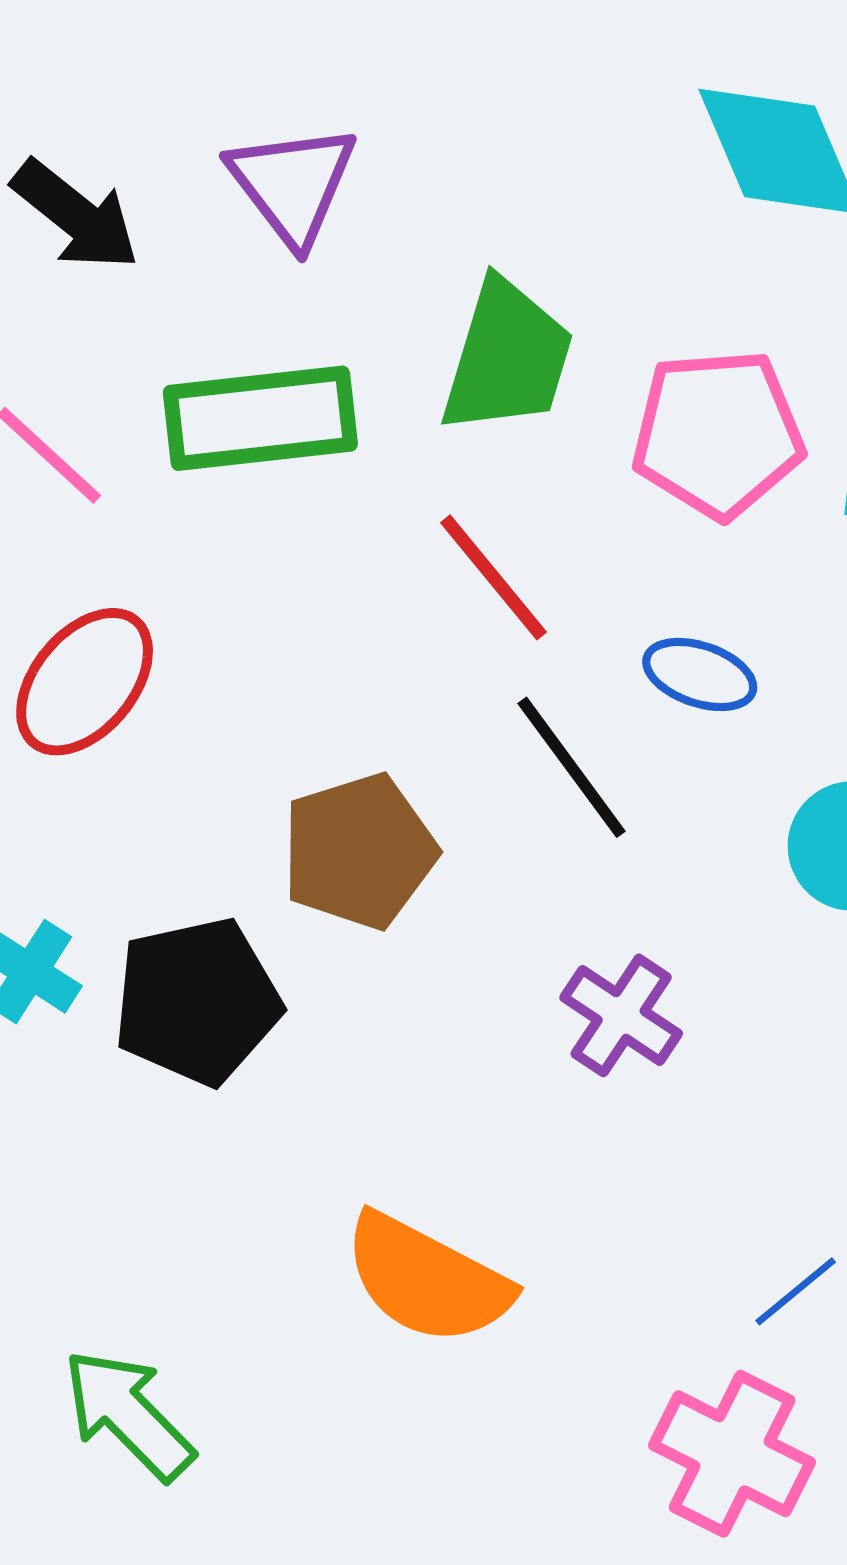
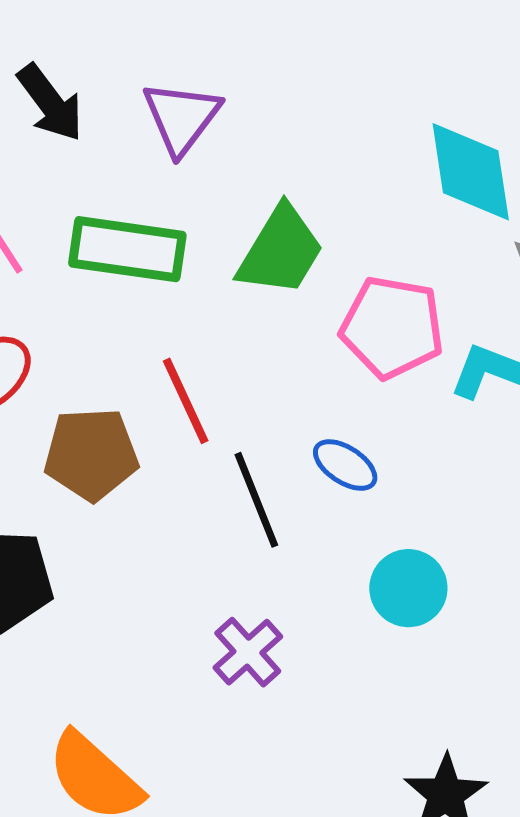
red line: (494, 577) -> (186, 401), moved
brown pentagon: (359, 851) -> (91, 454), moved

